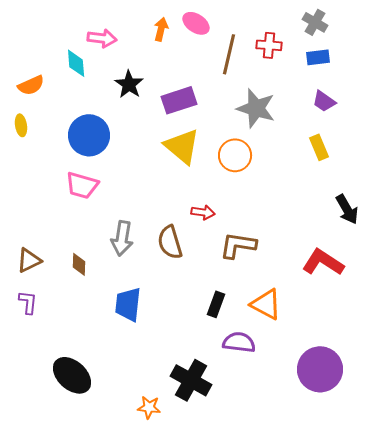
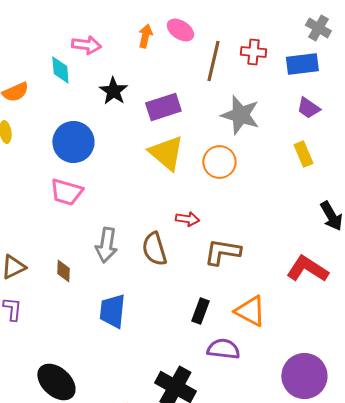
gray cross: (315, 22) -> (318, 28), moved
blue rectangle: (318, 57) -> (302, 64), size x1.4

